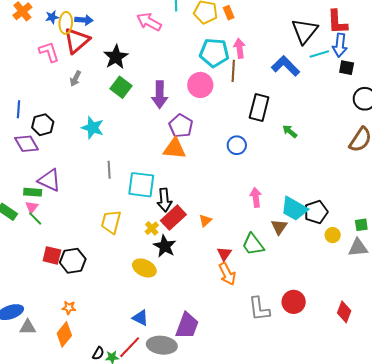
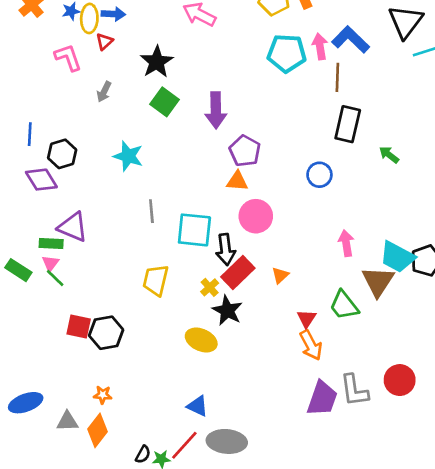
red triangle: (77, 41) -> (104, 42), size x0.5
blue L-shape: (286, 66) -> (351, 40), moved
brown line: (233, 71) -> (337, 77), moved
pink circle: (200, 85) -> (256, 216), moved
orange triangle: (174, 149) -> (237, 181), size x0.7
brown triangle: (279, 227) -> (378, 281), size x1.5
purple trapezoid: (187, 326) -> (322, 398), moved
gray triangle: (28, 327) -> (67, 421), moved

